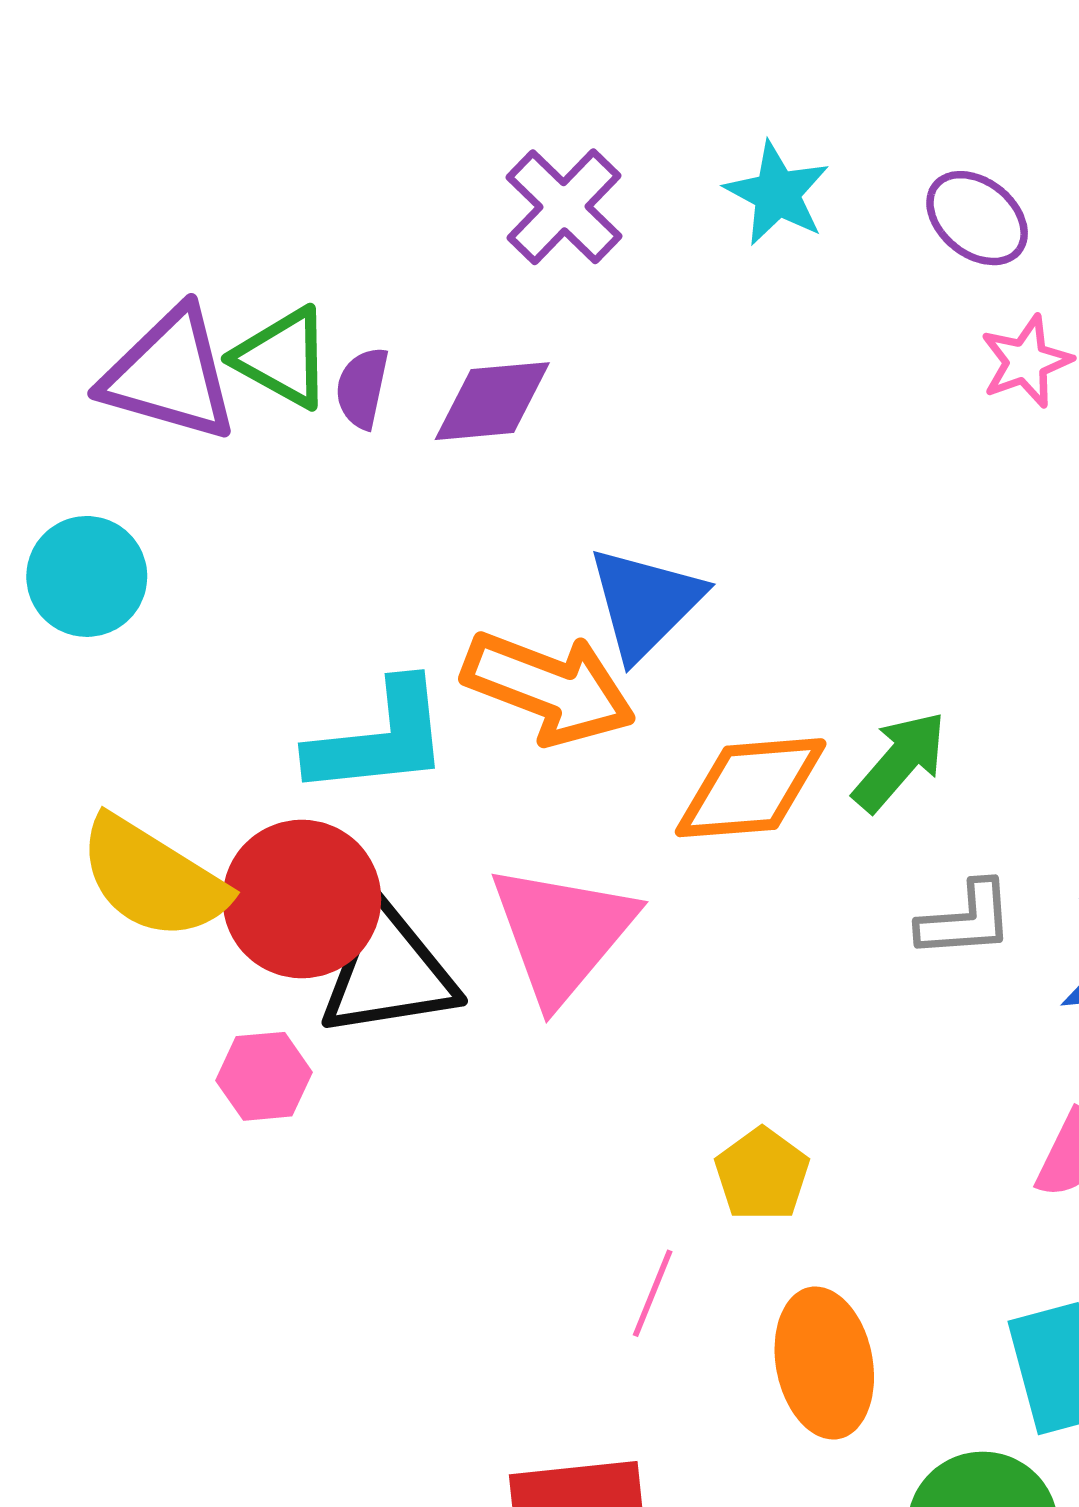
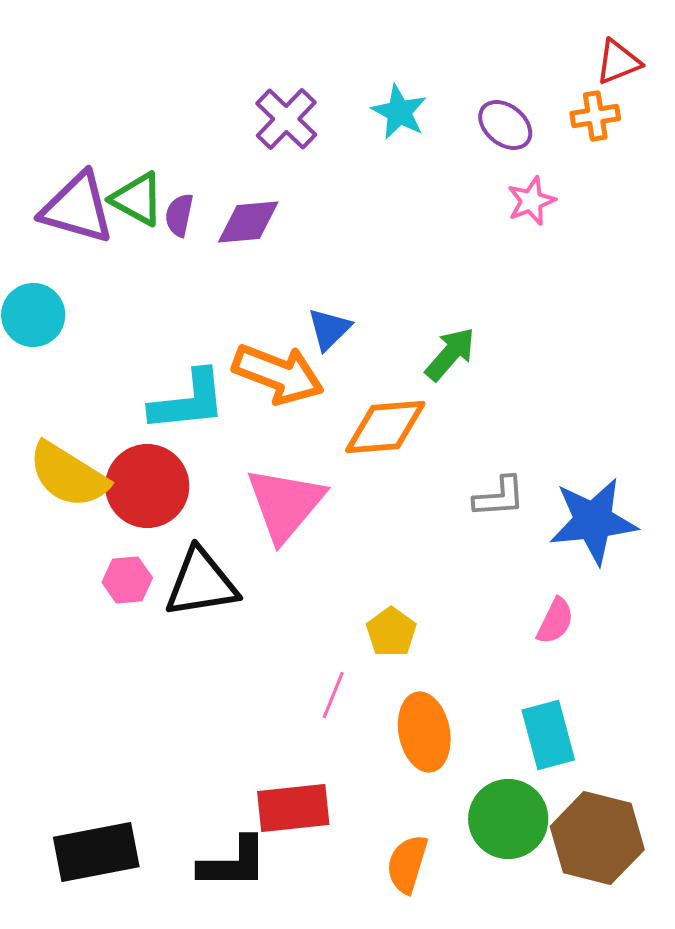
blue triangle: (645, 603) -> (329, 329), size x0.7
green arrow: (900, 761) -> (450, 354), moved
black triangle: (389, 973) -> (201, 583), moved

